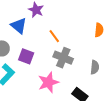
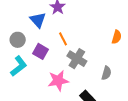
orange line: (54, 36) -> (63, 39), moved

